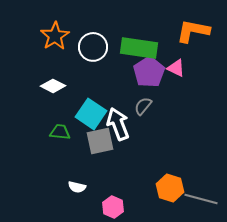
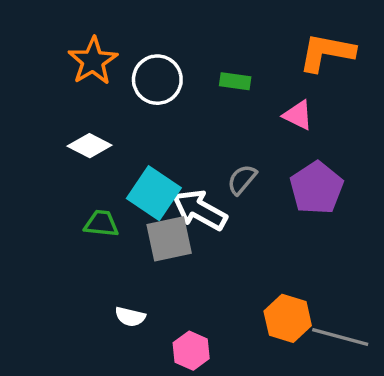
green rectangle: (139, 48) -> (235, 81), size x0.5
purple pentagon: (149, 72) -> (316, 188), moved
white arrow: (118, 124) -> (200, 210), turned -40

